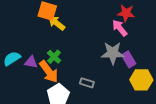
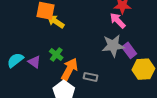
purple triangle: (31, 62) -> (34, 62), turned 32
orange arrow: (49, 72) -> (69, 69), moved, turned -110

